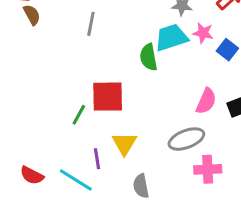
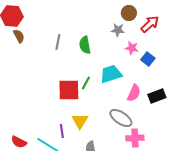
cyan trapezoid: (171, 37) -> (111, 74), moved
green semicircle: (149, 57) -> (85, 45), moved
green line: (79, 115) -> (86, 83), moved
gray ellipse: (186, 139) -> (121, 118), turned 55

